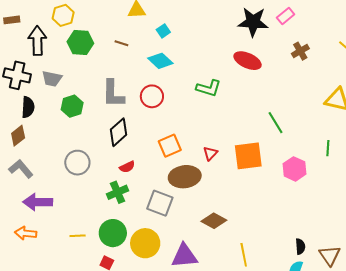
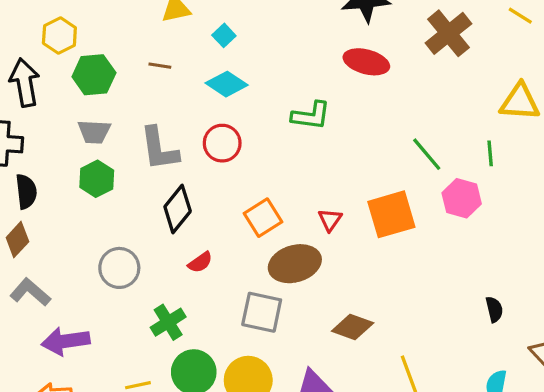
brown cross: (300, 51) -> (449, 33), size x1.6
gray trapezoid: (52, 79) -> (94, 132), moved
green line: (328, 148) -> (490, 153), moved
pink hexagon: (294, 169) -> (462, 198), moved
green cross: (118, 192) -> (168, 322), moved
black semicircle: (300, 247) -> (494, 309), moved

